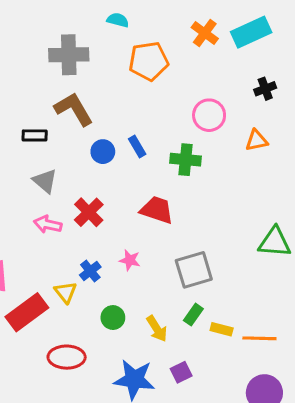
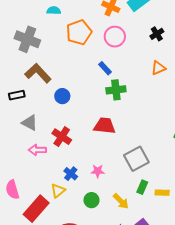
gray cross: (69, 55) -> (27, 39), turned 35
pink circle: (209, 115) -> (115, 37), moved
blue rectangle: (137, 147) -> (105, 68), moved
pink star: (130, 260) -> (98, 171), moved
yellow triangle: (66, 292) -> (58, 191), turned 42

